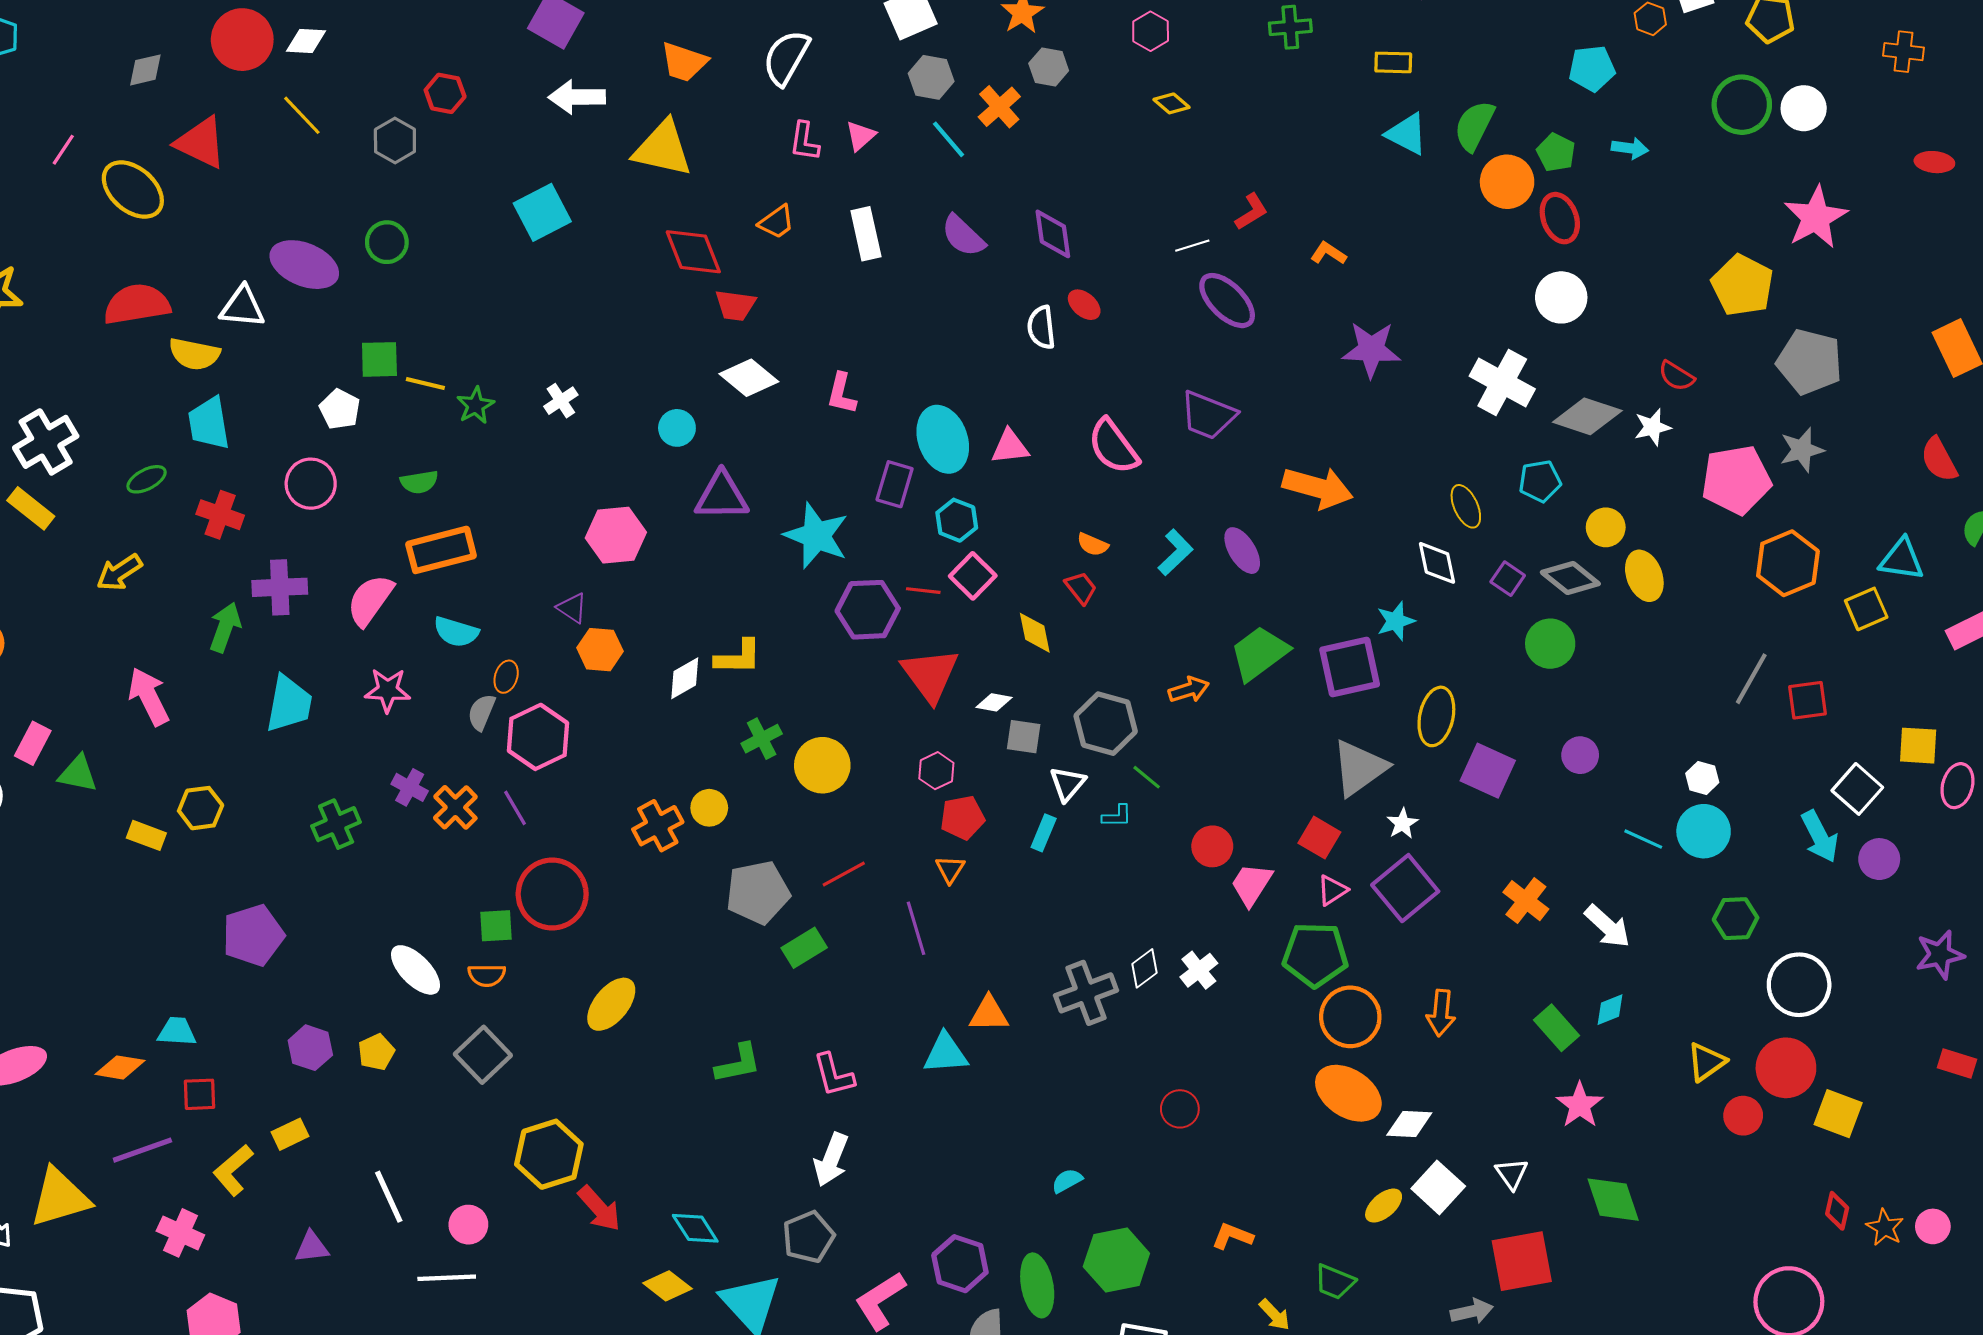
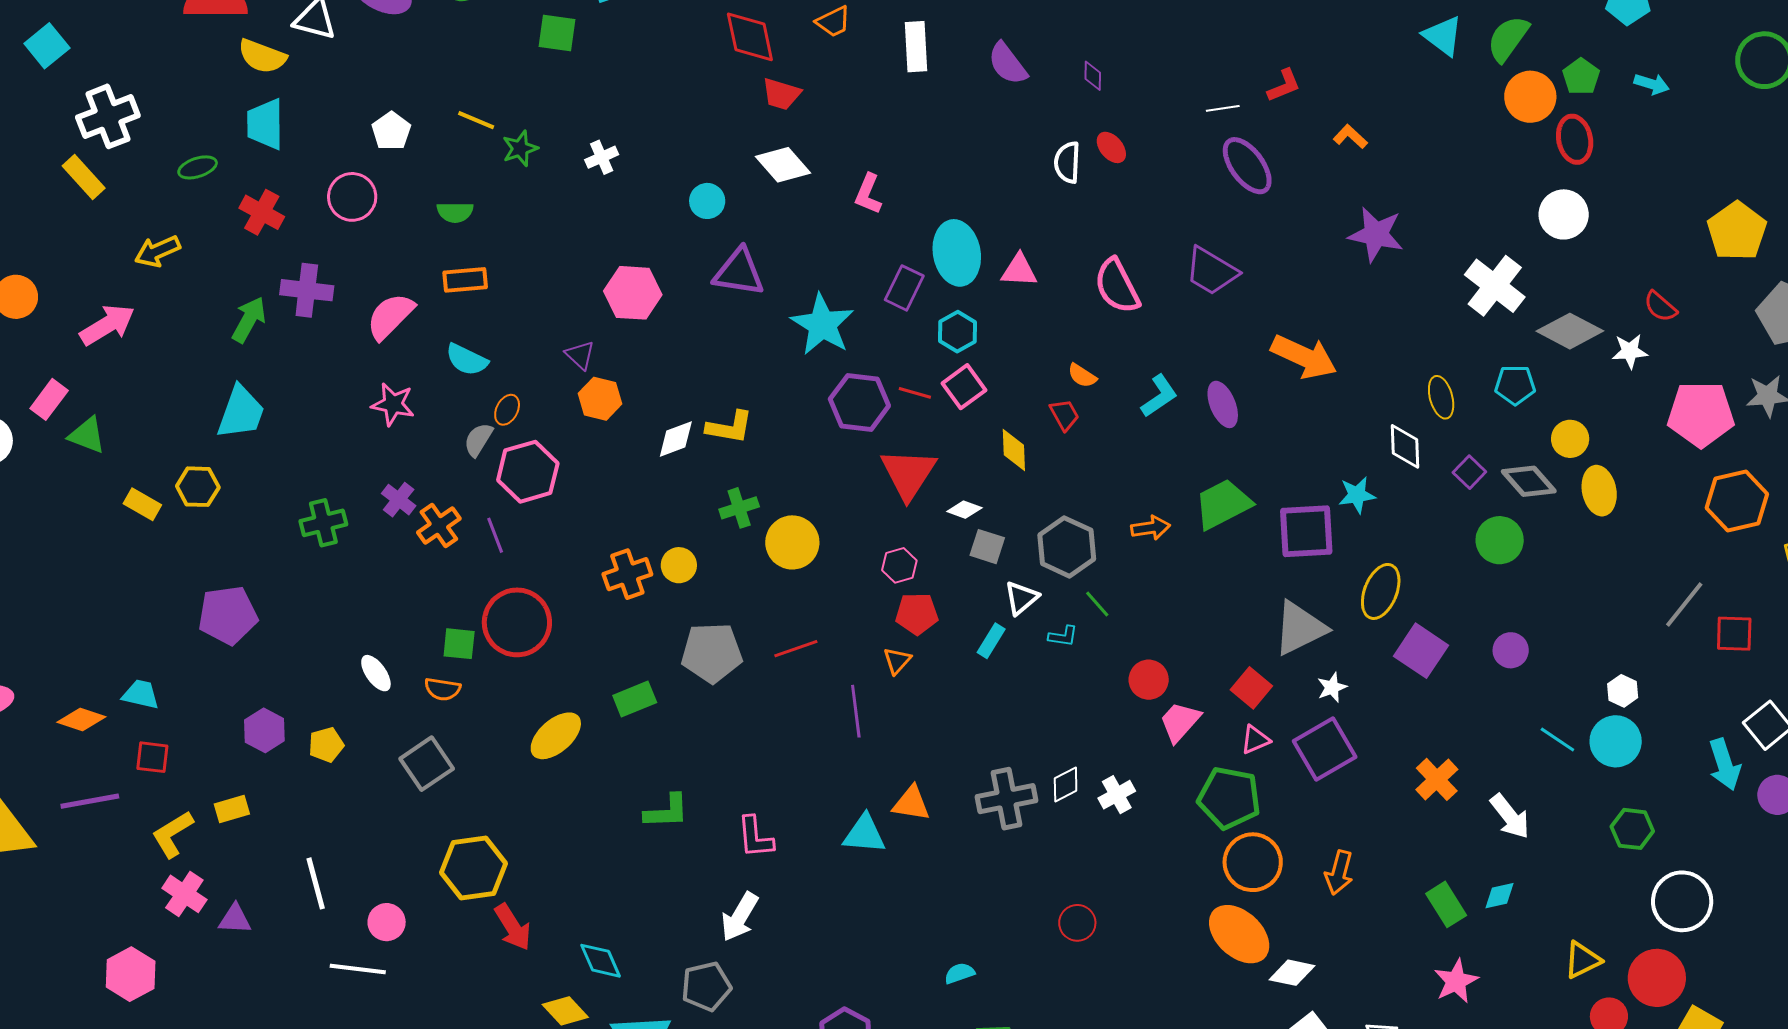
purple diamond: (1053, 234) -> (1093, 76), size x0.6
green square: (379, 359) -> (557, 33), moved
orange rectangle: (441, 550) -> (465, 280), size x0.7
pink arrow: (149, 696) -> (107, 325), moved, turned 76
cyan trapezoid: (289, 704) -> (241, 412), moved
green rectangle: (804, 948) -> (635, 699), moved
white ellipse: (415, 970) -> (376, 673), size x0.7
pink cross: (180, 1233) -> (184, 894), moved

